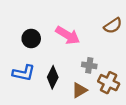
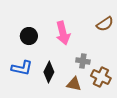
pink arrow: (68, 35) -> (63, 33), turned 45
brown triangle: (80, 90) -> (74, 84), turned 42

